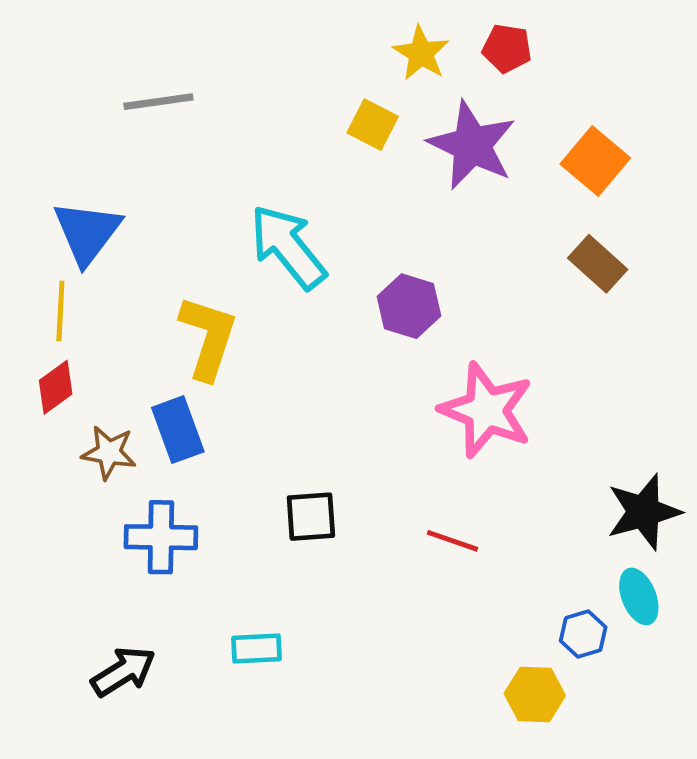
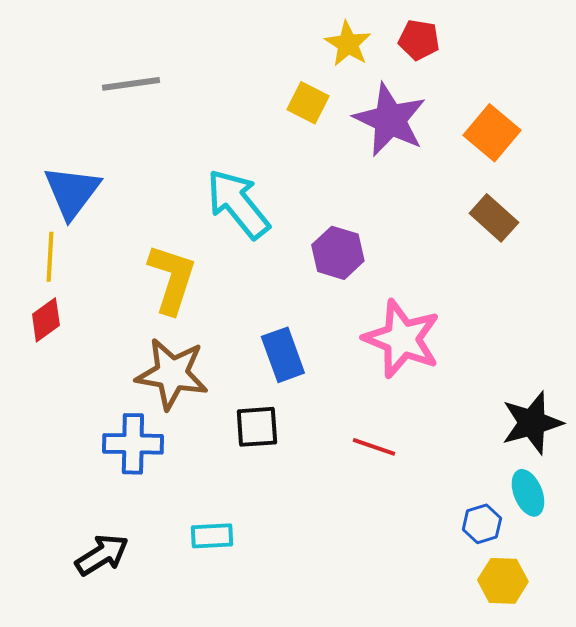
blue rectangle: (178, 430) -> (283, 355), moved
brown star: (109, 453) -> (172, 374), moved, size x1.6
yellow hexagon: (535, 694) -> (503, 581), moved

